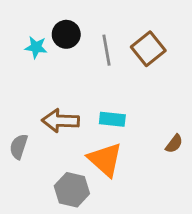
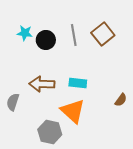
black circle: (66, 34) -> (46, 40), moved

